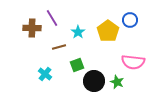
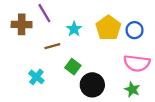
blue circle: (130, 20) -> (135, 30), moved
green square: (77, 65) -> (73, 67), turned -32
green star: (117, 82) -> (132, 89), moved

